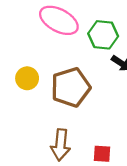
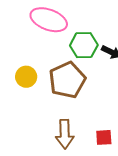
green hexagon: (103, 35) -> (84, 45), moved

